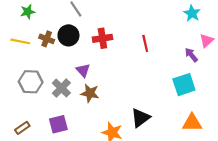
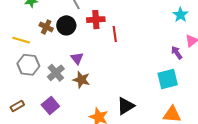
red cross: (102, 38) -> (96, 20), moved
yellow line: (20, 41) -> (21, 40), moved
red line: (145, 43) -> (115, 34), moved
purple square: (58, 124) -> (50, 105), turned -30

